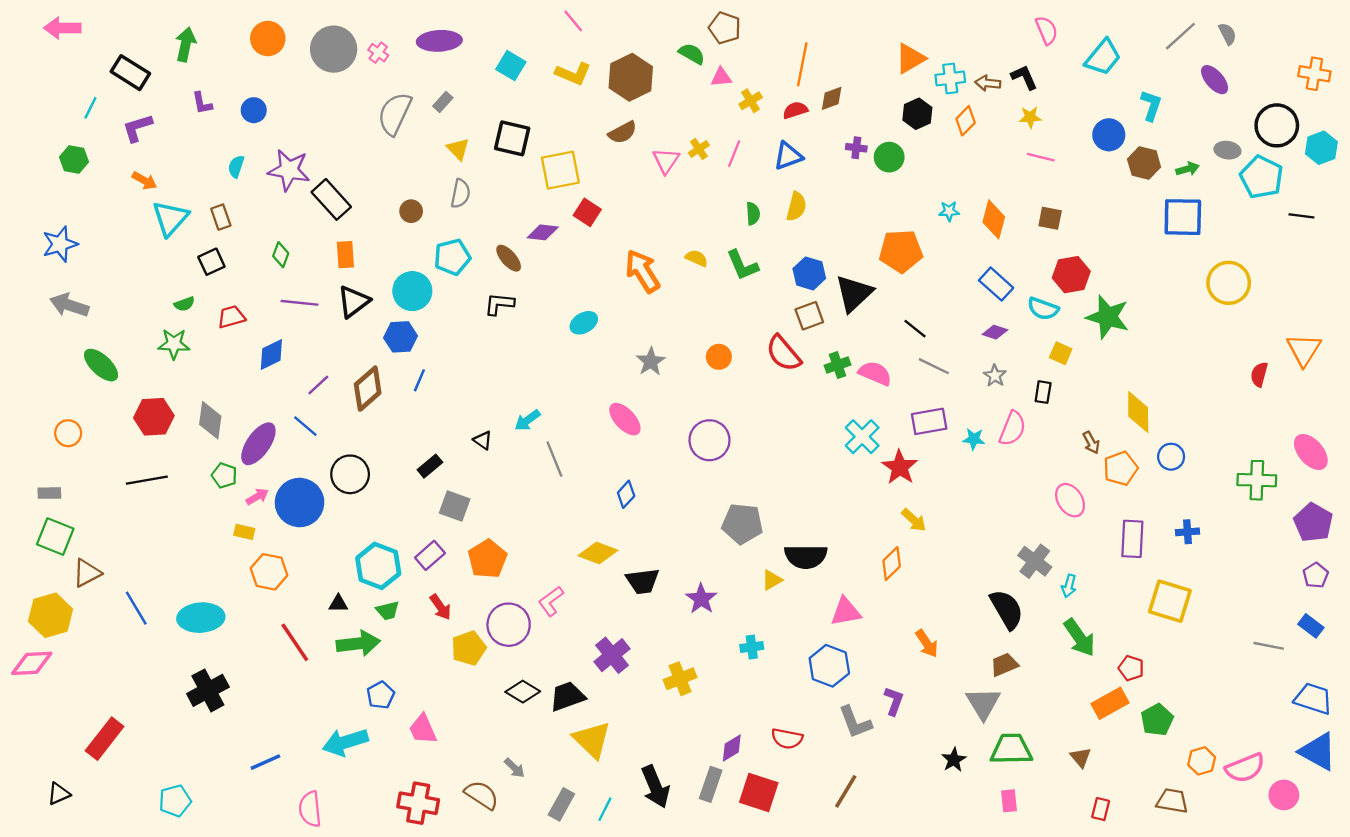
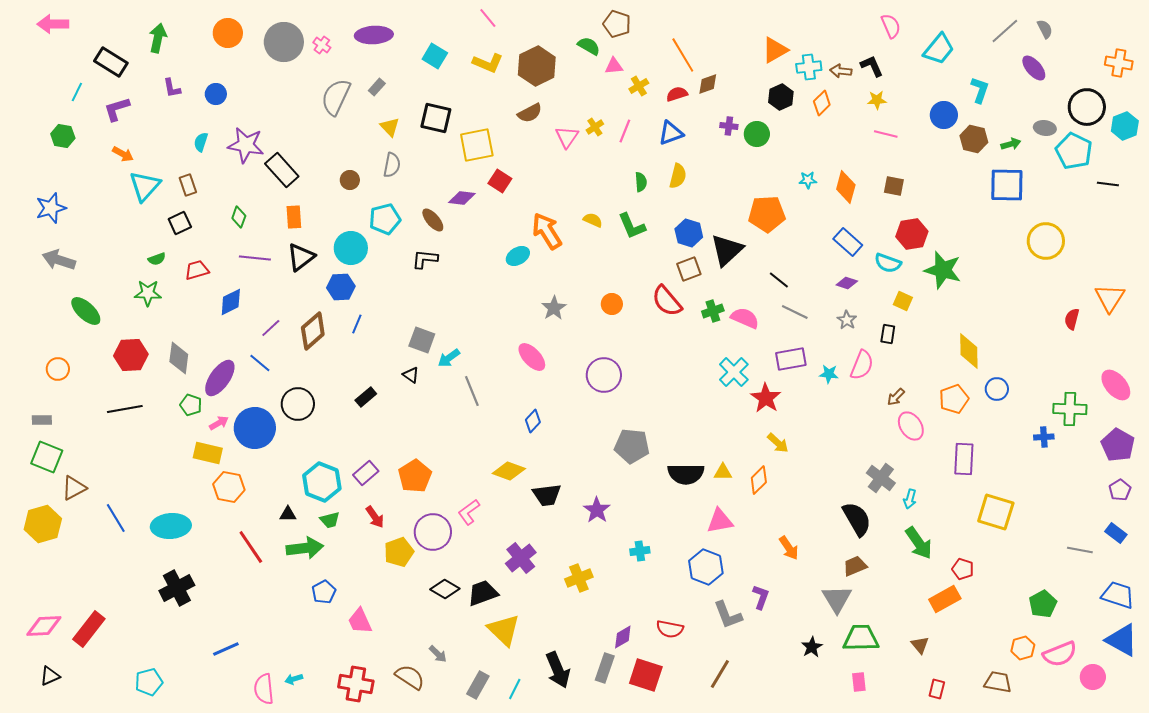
orange line: (802, 64) -> (683, 55), turned -42
cyan ellipse: (584, 323) -> (518, 256), moved
brown arrow: (1091, 443) -> (896, 397), moved, turned 72
gray square: (455, 506) -> (422, 340), moved
yellow rectangle: (244, 532) -> (208, 453), size x1.6
blue cross: (1188, 532) -> (1044, 437), moved
yellow triangle: (772, 580) -> (723, 472), moved, turned 30
pink diamond: (32, 663) -> (44, 626), moved
green pentagon: (1157, 720) -> (1043, 604), moved
cyan arrow: (345, 742) -> (294, 679), moved, size x0.5

